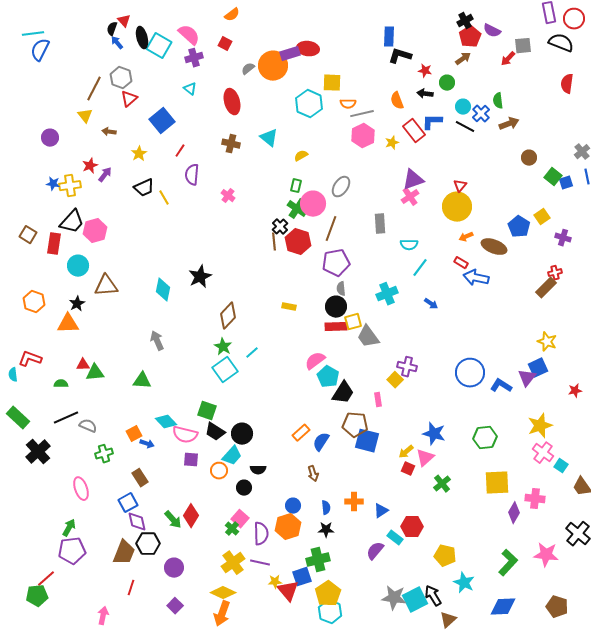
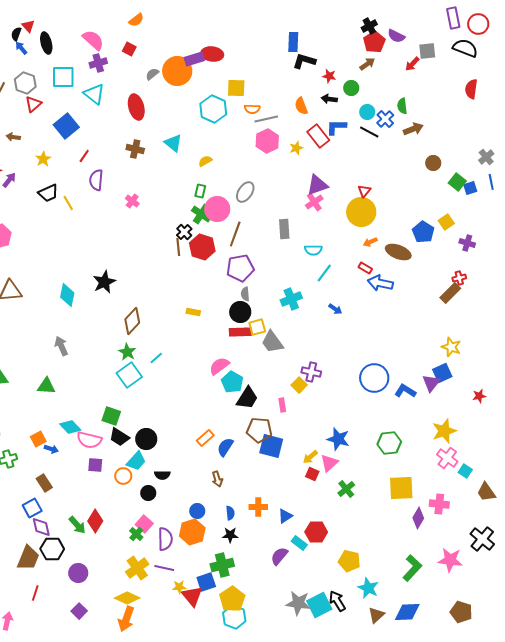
cyan square: (159, 46) -> (63, 77), moved, turned -30
cyan triangle: (190, 89) -> (94, 94), size x1.6
brown triangle: (448, 620) -> (376, 615), moved

